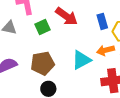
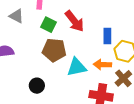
green square: (43, 27) -> (48, 25), turned 35
brown pentagon: (42, 63) -> (54, 50), moved

